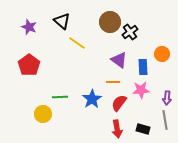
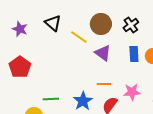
black cross: (130, 32) -> (131, 25), moved
yellow line: (77, 43) -> (79, 37), moved
purple triangle: (119, 60) -> (103, 53), moved
blue rectangle: (143, 67) -> (134, 54), moved

